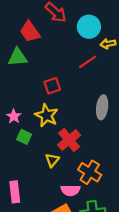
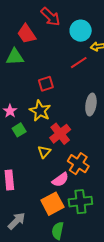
green square: (24, 137) -> (19, 130), turned 32
pink semicircle: (71, 190) -> (60, 180), turned -36

